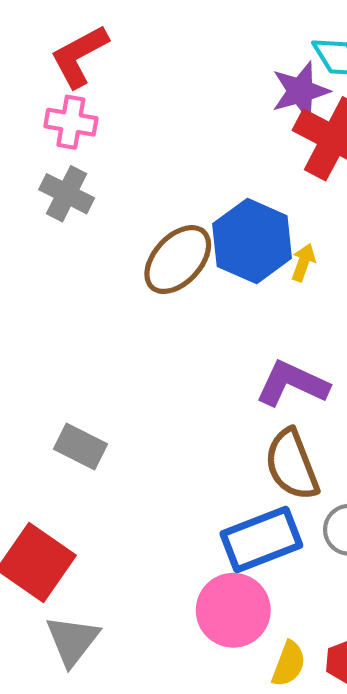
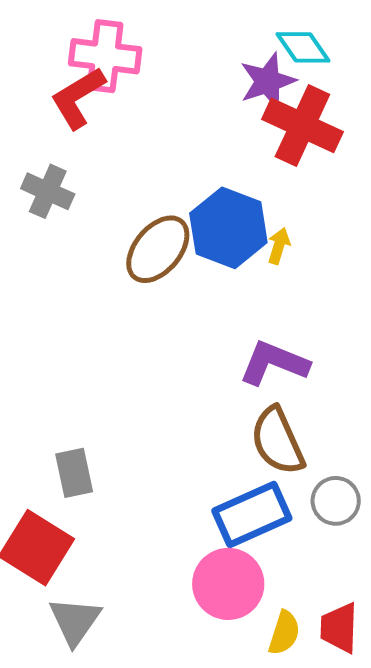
red L-shape: (79, 56) -> (78, 98), moved
pink cross: (71, 122) -> (105, 56), moved, size x1.4
gray rectangle: (80, 447) -> (74, 473), moved, turned 54

